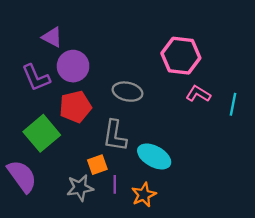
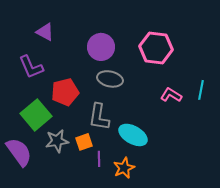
purple circle: (73, 66) -> (101, 47), moved
pink L-shape: (198, 94) -> (171, 95), moved
gray star: (80, 188) -> (57, 141), moved

